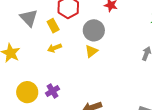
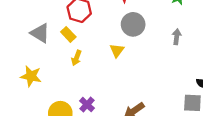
gray circle: (94, 30) -> (133, 24), moved
yellow arrow: (54, 48) -> (76, 58), turned -32

